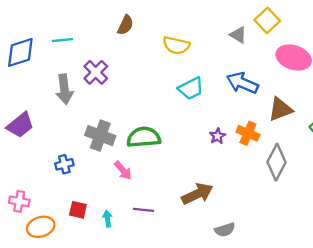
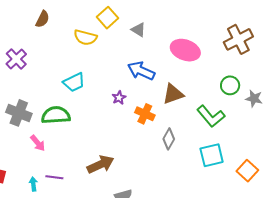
yellow square: (267, 20) -> (108, 18), moved
cyan trapezoid: (191, 88) -> (74, 82), moved
purple star: (217, 136) -> (119, 98), moved
gray diamond: (277, 162) -> (169, 139), size x0.7
cyan arrow: (107, 219) -> (33, 184), moved

